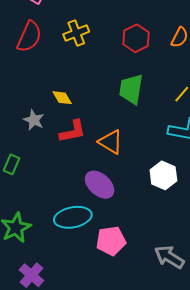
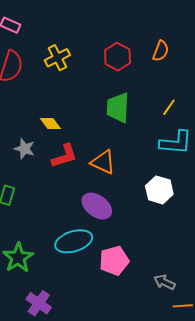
gray arrow: (169, 257) -> (164, 282), moved, size x0.7

